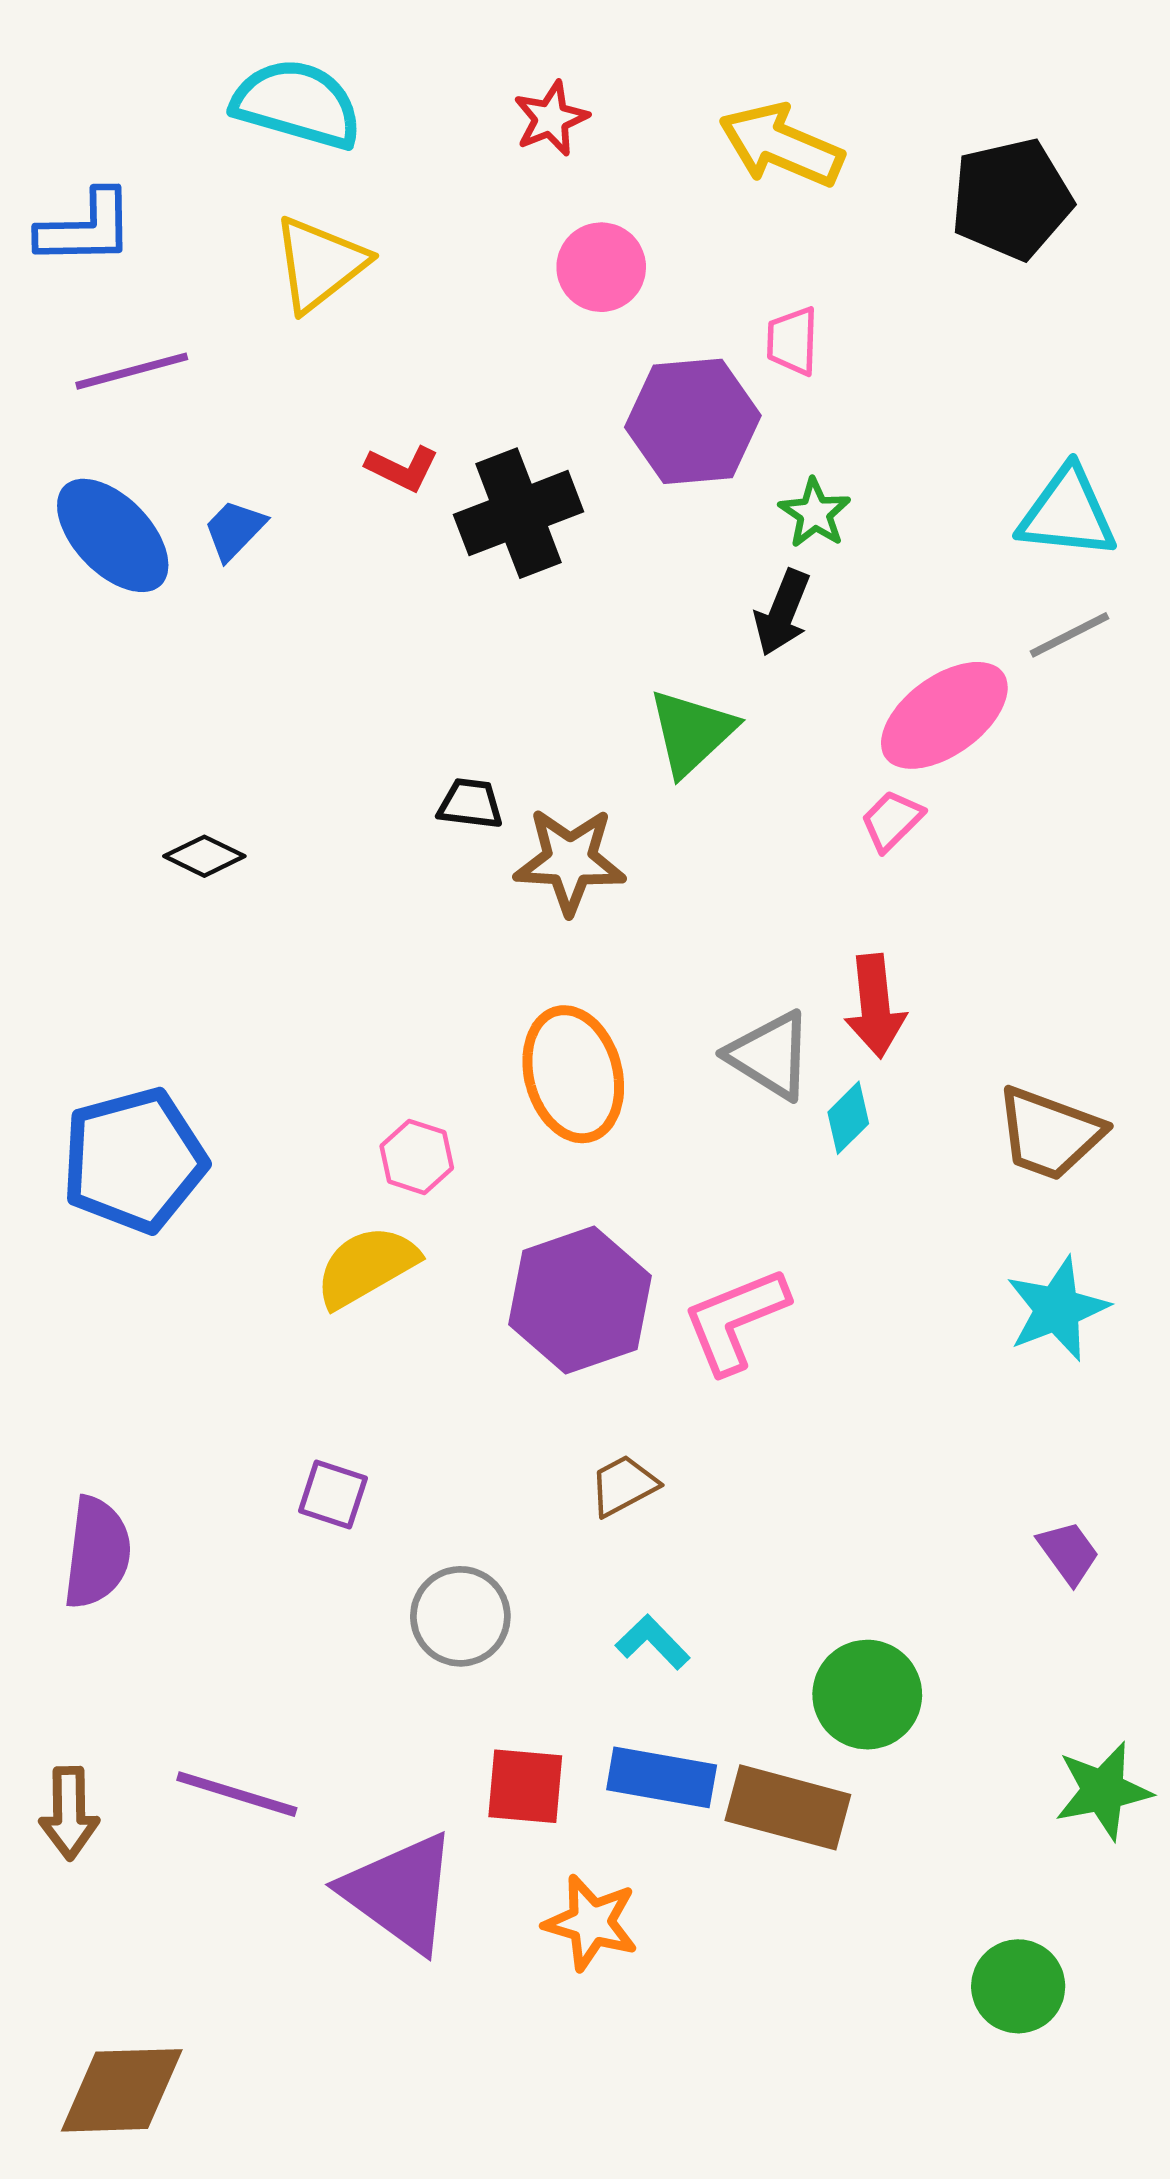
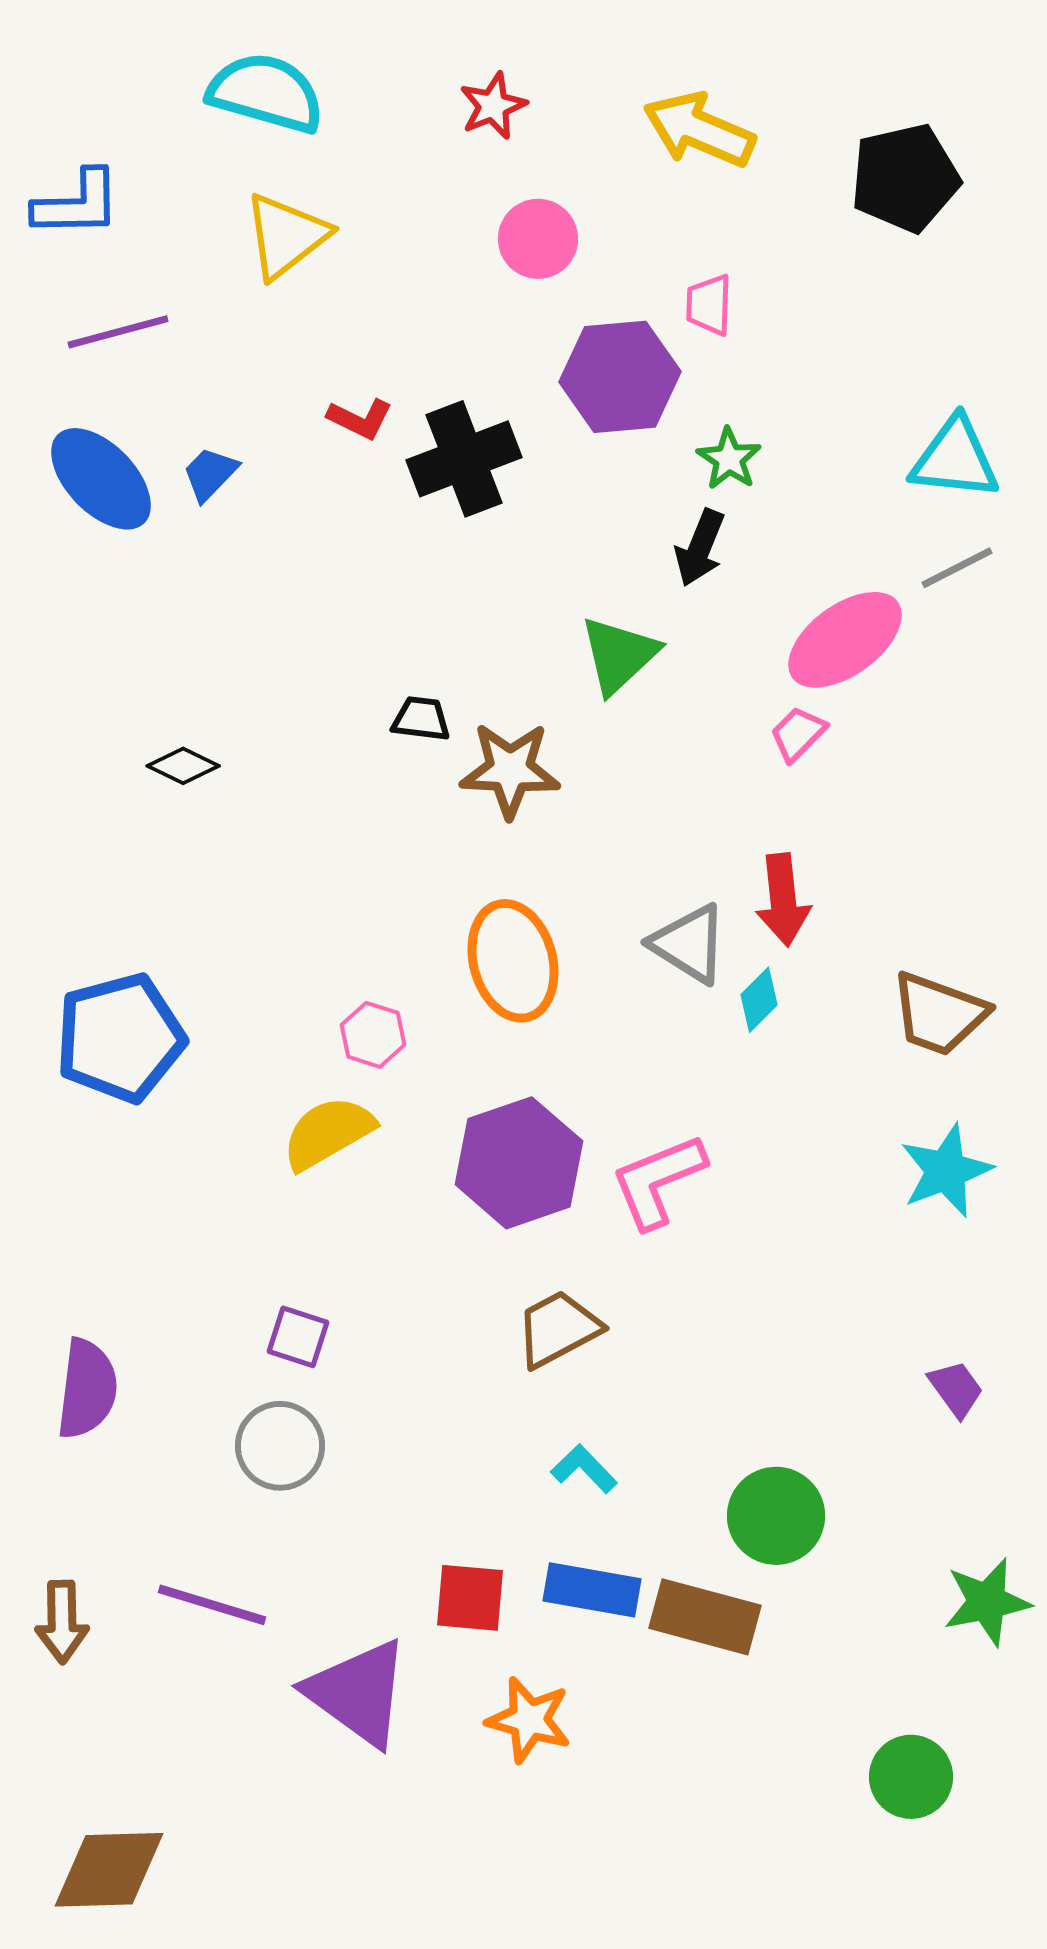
brown trapezoid: (624, 1486) -> (558, 1329), size x1.4
gray circle: (460, 1616) -> (280, 1446), moved

